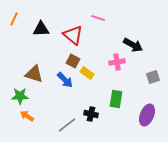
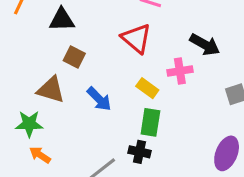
red triangle: (73, 35) -> (136, 38), moved
brown square: (73, 61) -> (74, 57), moved
yellow rectangle: (87, 73) -> (147, 88), moved
green rectangle: (116, 99) -> (150, 122), moved

